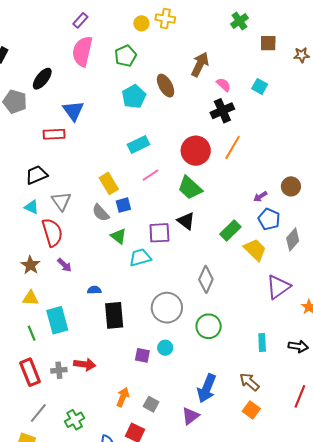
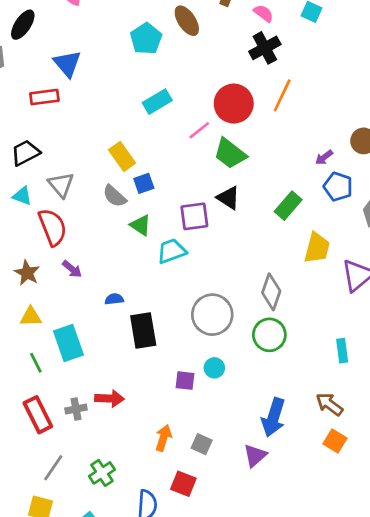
pink line: (150, 175) -> (199, 130), moved
yellow trapezoid: (255, 250) -> (317, 248), moved, turned 65
gray diamond: (206, 279) -> (271, 292), moved

